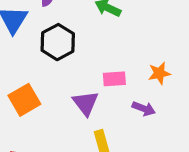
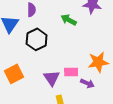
orange star: (159, 73) -> (98, 62), size x1.5
pink rectangle: (114, 79) -> (71, 72), moved

